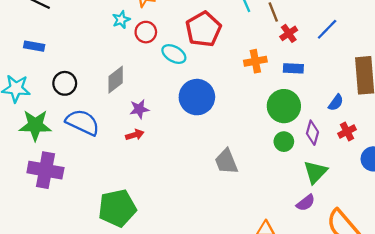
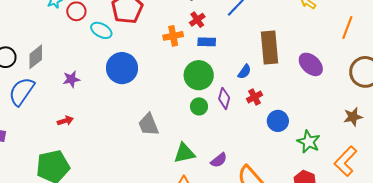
red cross: (289, 33) -> (197, 20), moved
gray diamond: (116, 80) -> (36, 57), moved
blue semicircle: (83, 122) -> (22, 91), turned -80
red arrow: (135, 135) -> (65, 121), moved
green triangle: (315, 172) -> (184, 153), moved, turned 35

